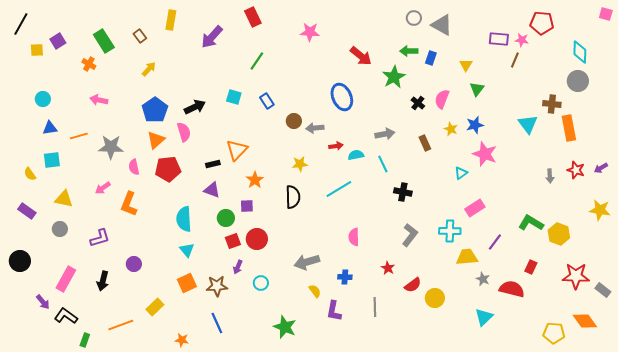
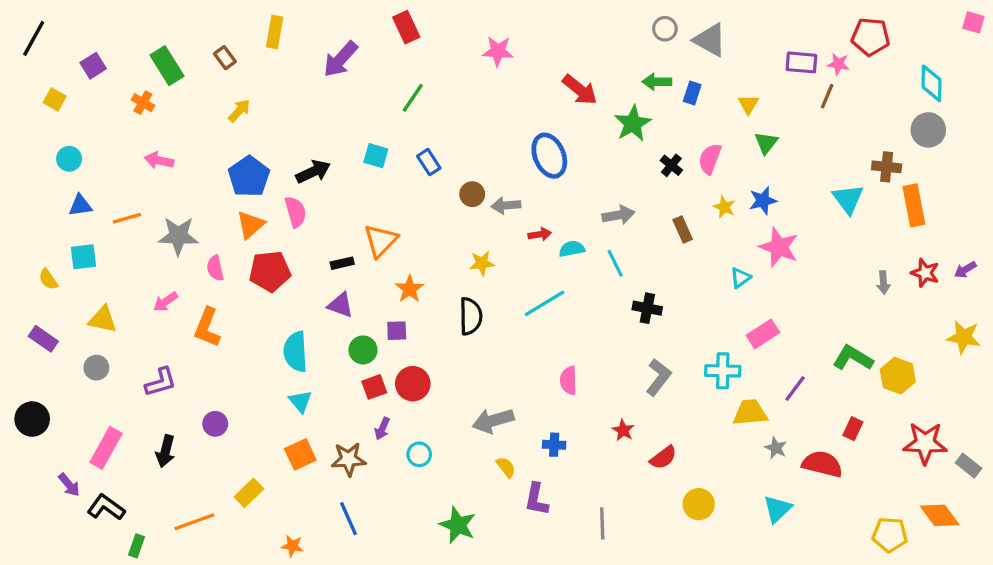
yellow square: (37, 50) -> (55, 99), moved, turned 32
yellow circle: (435, 298) -> (699, 504), moved
gray line: (375, 307) -> (602, 523), moved

